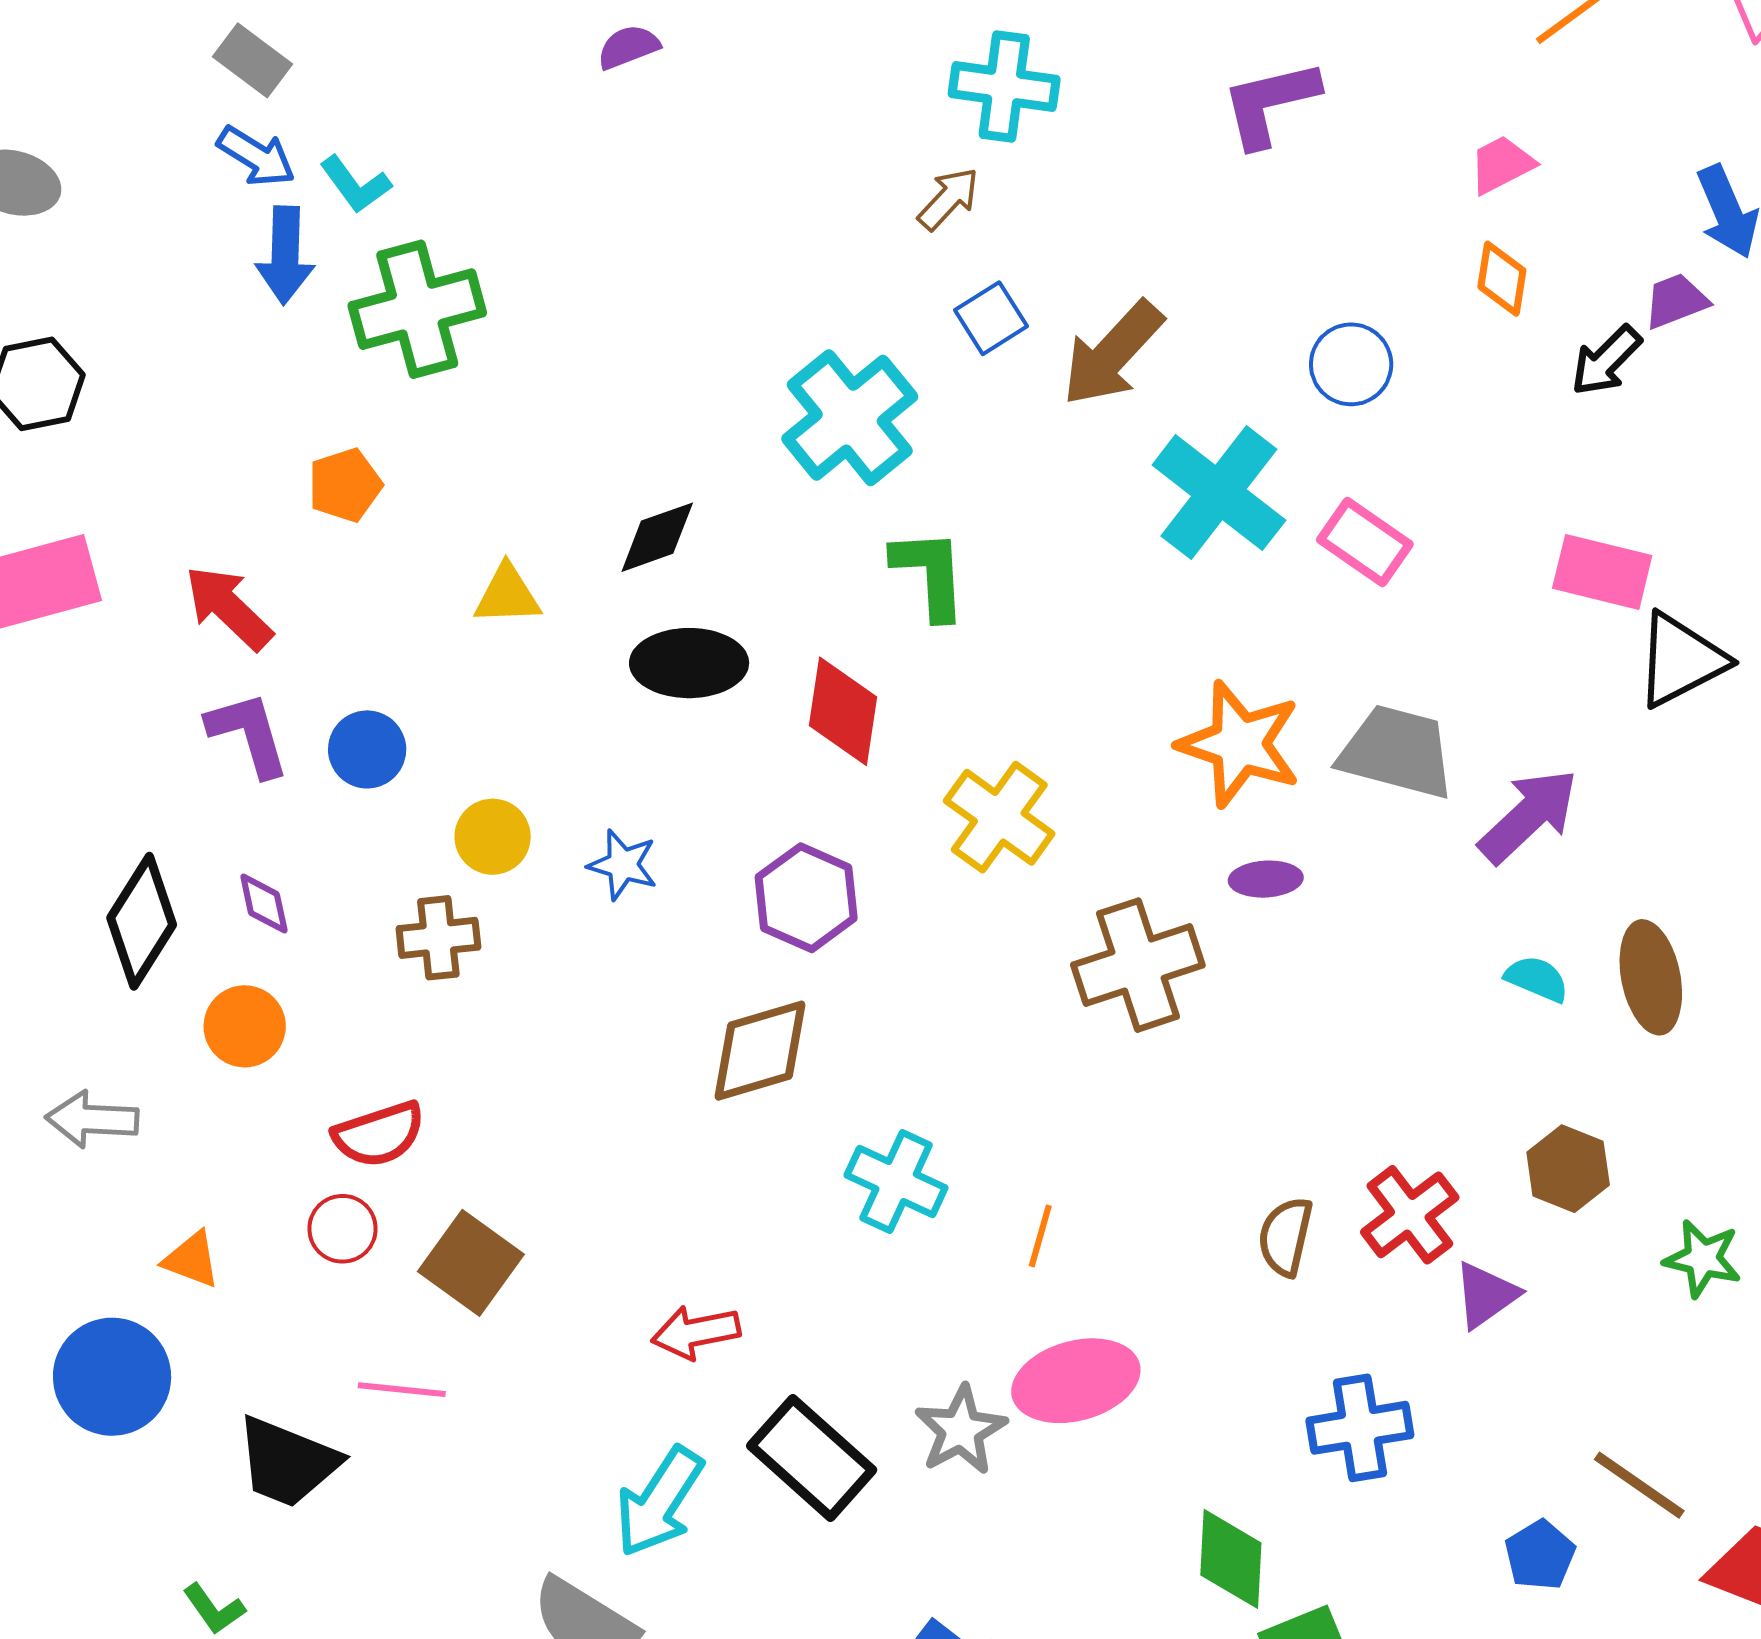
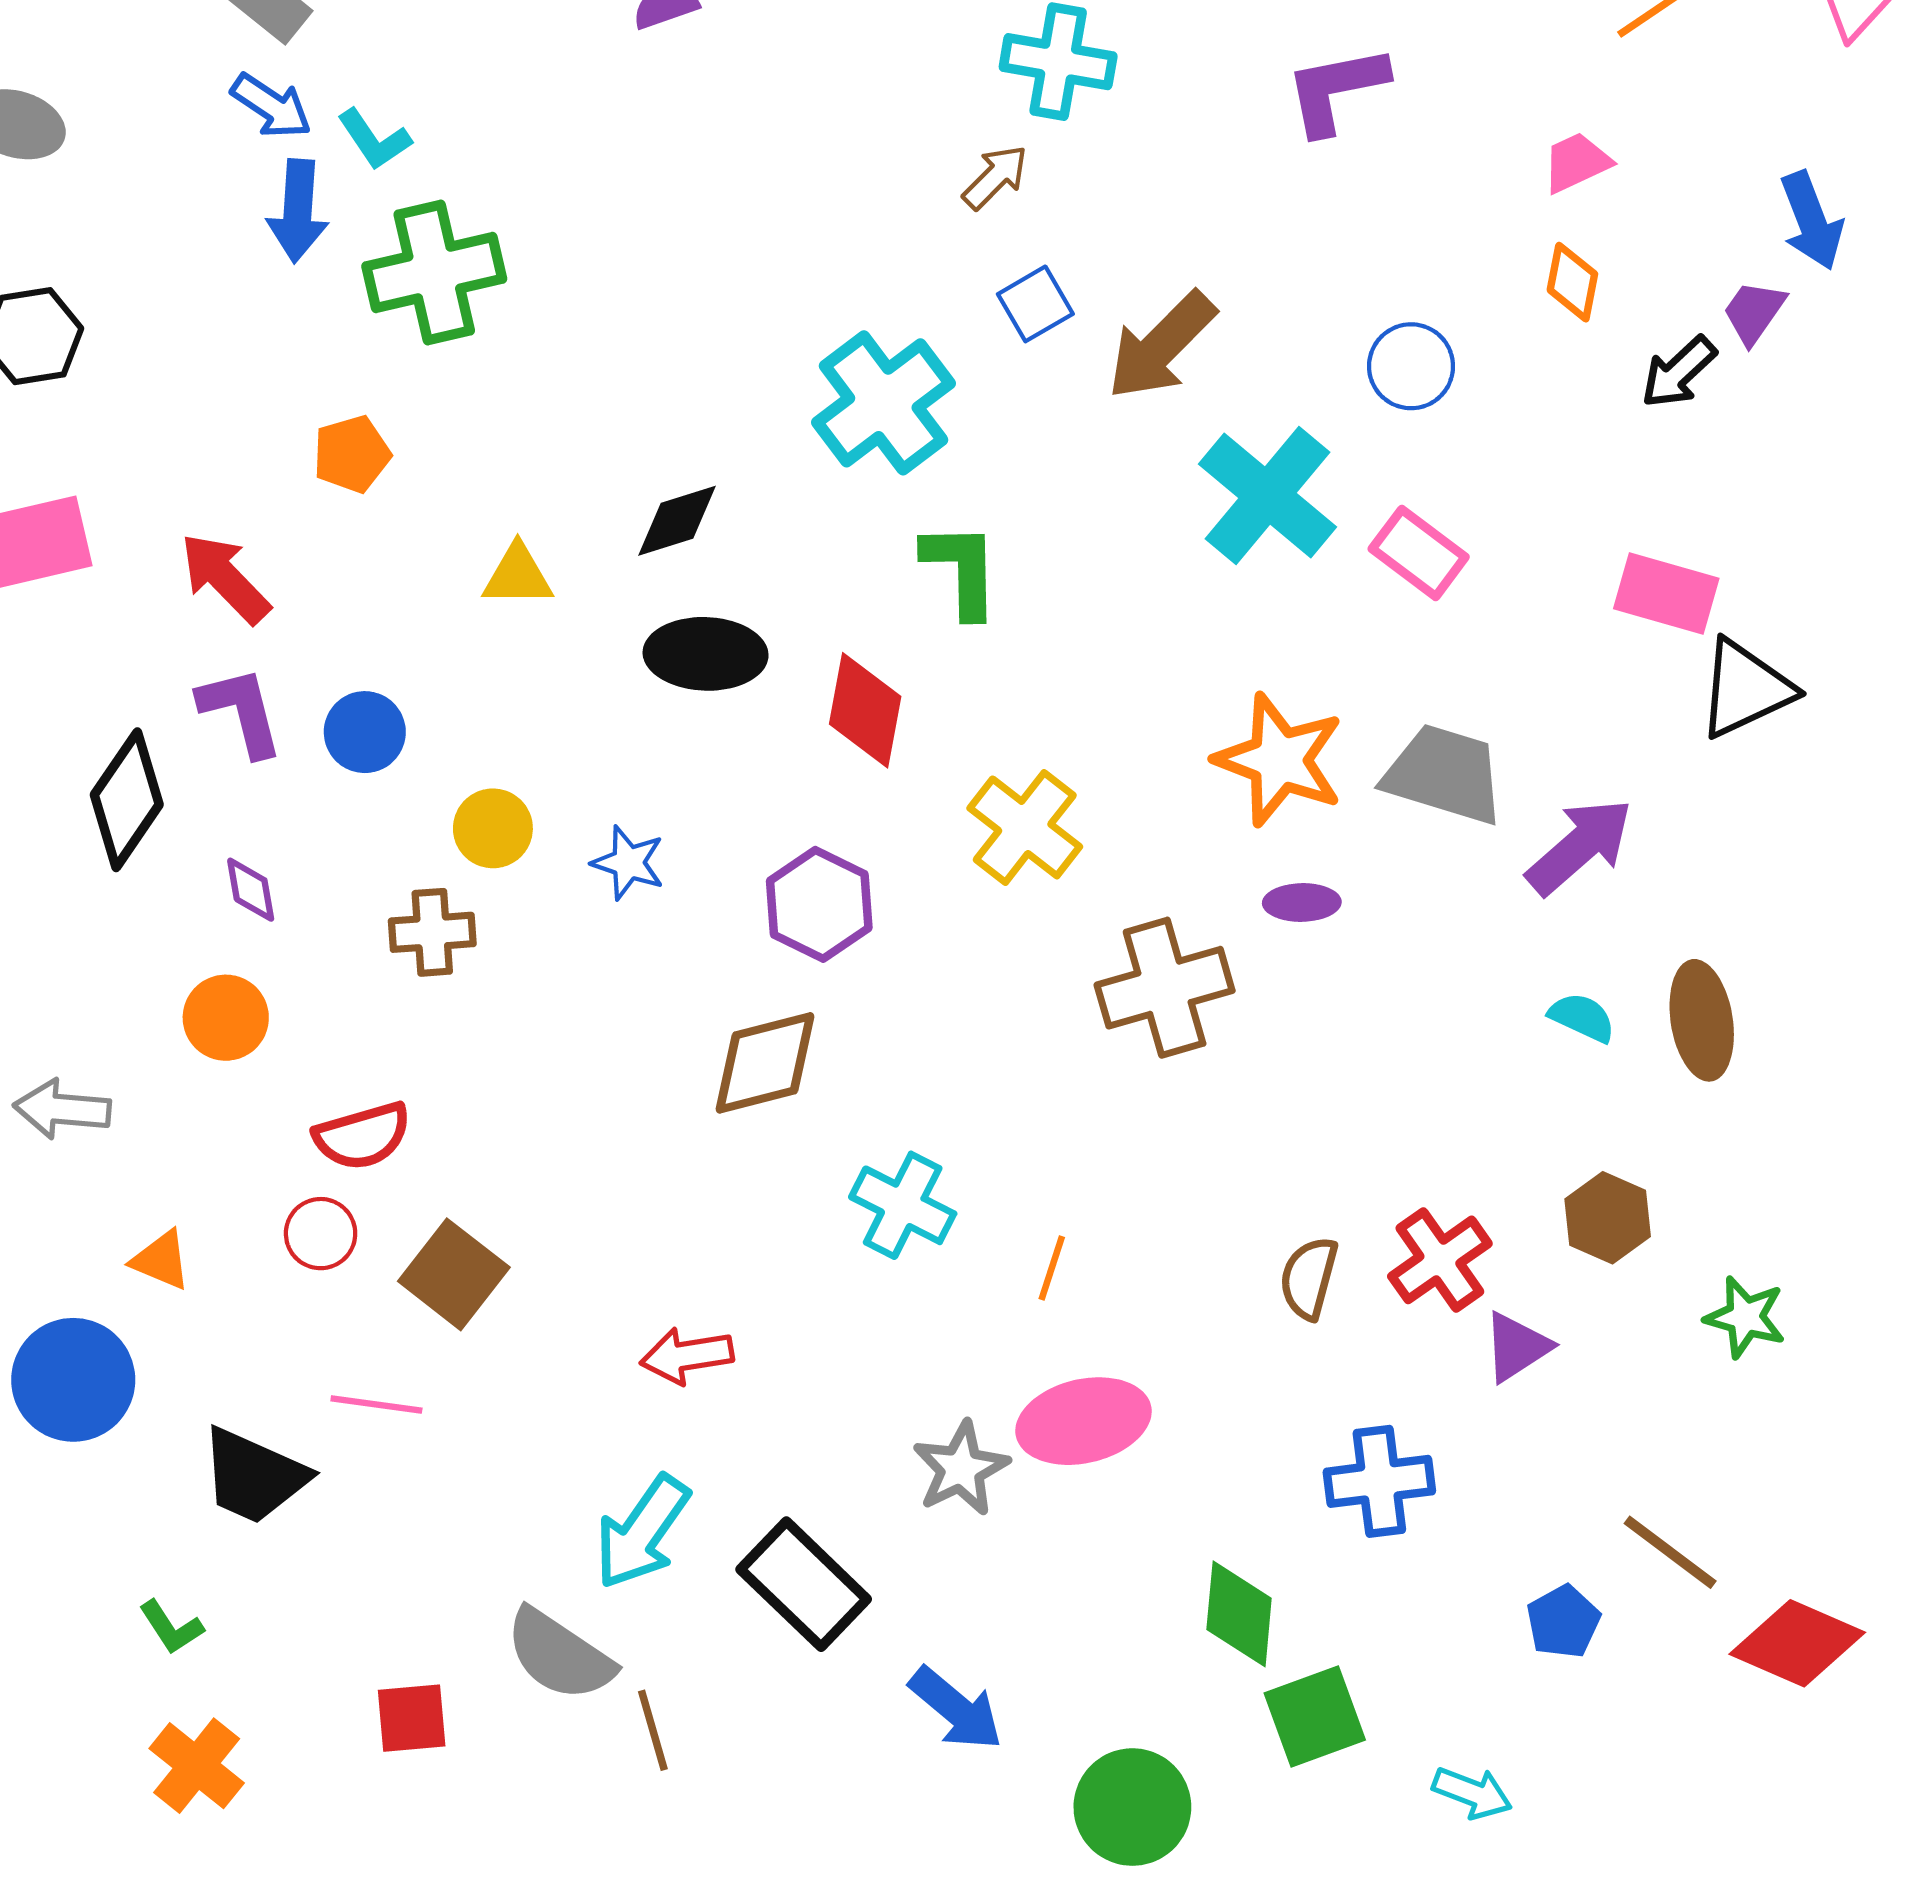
purple trapezoid: (1676, 301) -> (1754, 312), turned -36
black diamond: (142, 921) -> (127, 800), moved
black rectangle: (812, 1458) -> (804, 1584), moved

